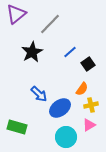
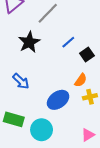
blue arrow: (39, 94) -> (21, 81), moved
pink triangle: (89, 125) -> (88, 135), moved
cyan circle: (66, 137) -> (42, 130), moved

